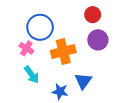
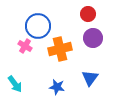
cyan arrow: (32, 75) -> (15, 84), moved
blue triangle: (83, 81) -> (90, 78), moved

